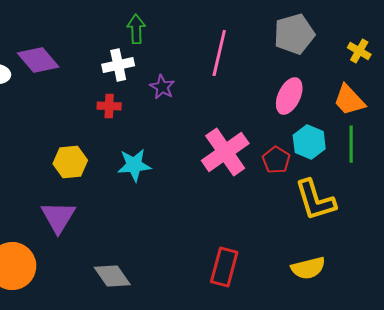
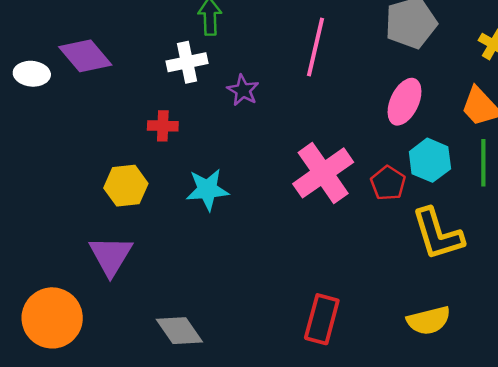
red cross: (109, 106) -> (163, 126), moved

